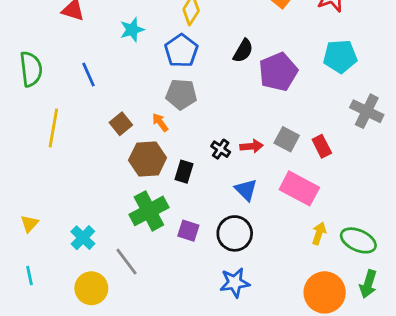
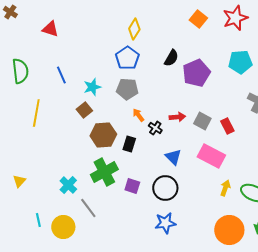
cyan star: (132, 30) -> (92, 87), moved
orange arrow: (160, 122) -> (138, 115), moved
red arrow: (252, 146) -> (177, 117), moved
cyan cross: (83, 238) -> (68, 185), moved
cyan line: (30, 276) -> (38, 220), moved

